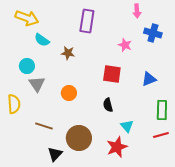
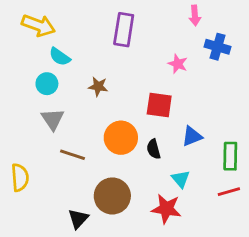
brown star: (68, 53) -> (98, 87), moved
cyan circle: (27, 66) -> (47, 84), moved
blue triangle: (149, 79) -> (192, 136), moved
orange circle: (69, 93) -> (121, 138), moved, size x1.5
yellow semicircle: (14, 104) -> (20, 178), moved
brown line: (44, 126) -> (73, 155), moved
red star: (117, 147) -> (166, 209), turned 30

